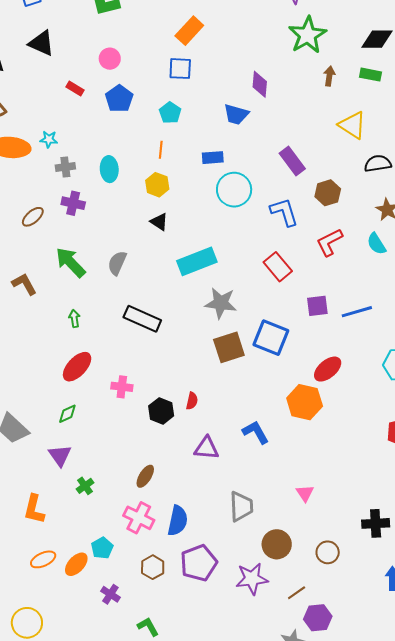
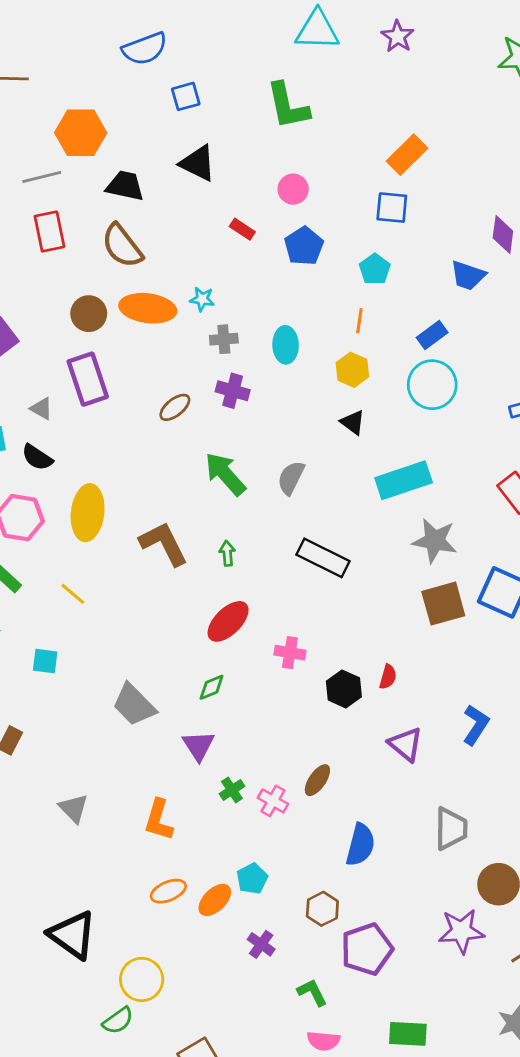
blue rectangle: (213, 158) -> (432, 335), turned -35
cyan circle: (234, 190) -> (432, 385), moved
brown L-shape: (24, 284) -> (164, 544), moved, size x1.4
blue L-shape: (256, 432) -> (476, 725), turned 60
purple triangle: (207, 448) -> (406, 744), turned 32
pink cross: (139, 518) -> (273, 801), moved, size x0.7
purple pentagon: (199, 563) -> (367, 949), moved

